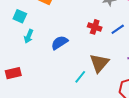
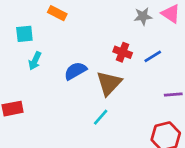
cyan square: (20, 16) -> (24, 34), turned -32
brown triangle: (99, 63) -> (109, 83), moved

